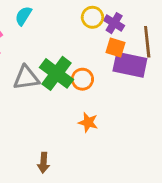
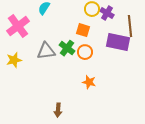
orange square: (116, 48) -> (83, 30), moved
green cross: (56, 73) -> (67, 48), size x0.7

